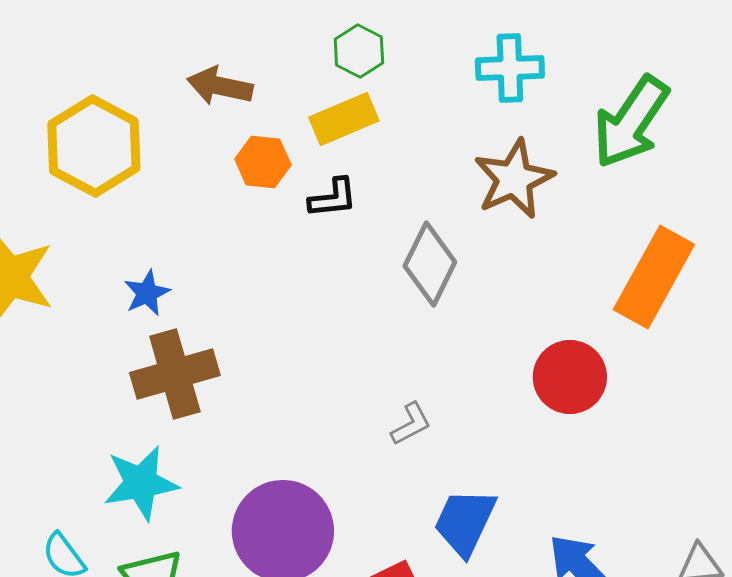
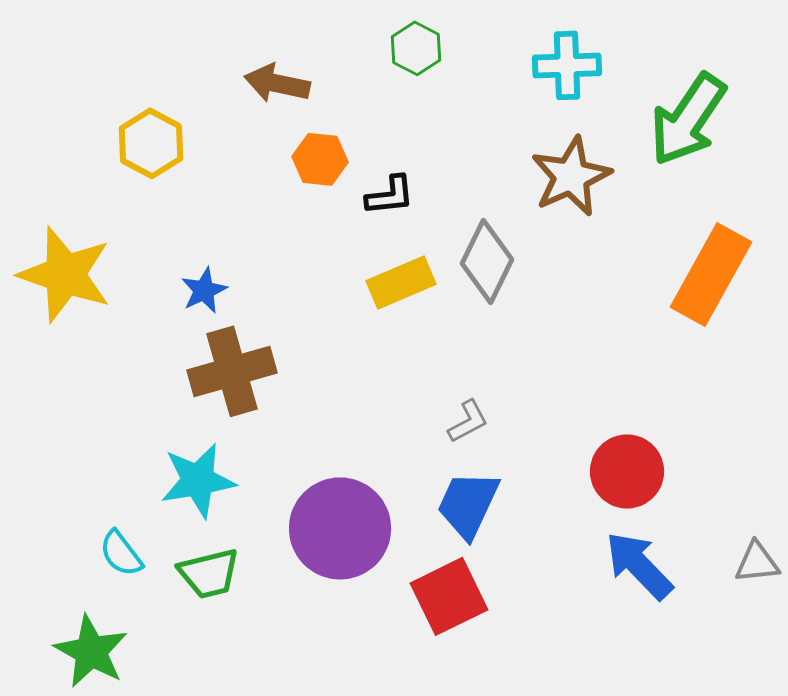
yellow rectangle: (344, 119) -> (401, 282), moved
yellow hexagon: (94, 146) -> (151, 143), size x0.7
red circle: (570, 377) -> (627, 471), moved
blue trapezoid: (465, 522) -> (468, 504), moved

